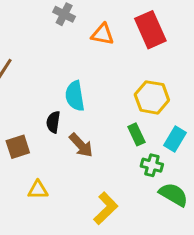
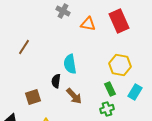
green cross: (152, 165) -> (107, 109), moved, turned -32

